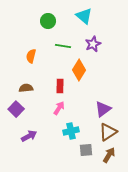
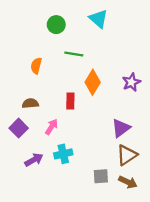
purple star: (93, 44) -> (131, 82), moved
pink arrow: (59, 108) -> (51, 127), moved
cyan cross: (71, 131) -> (63, 154), moved
brown arrow: (109, 155) -> (128, 182), turned 84

